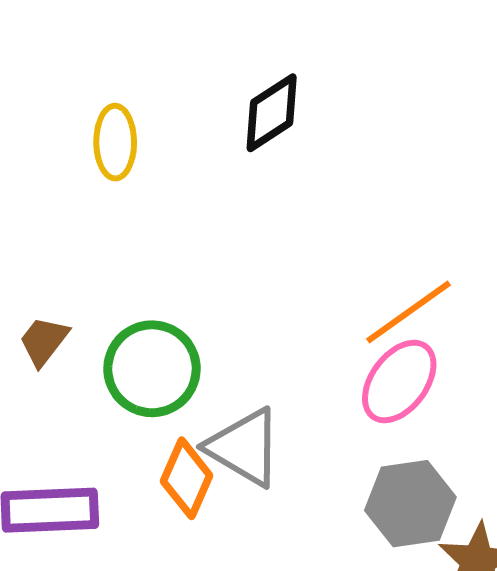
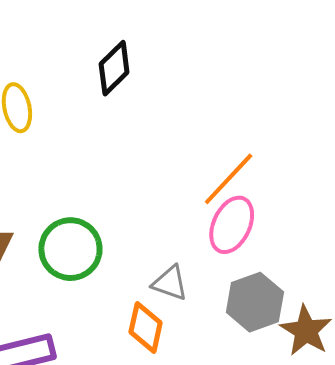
gray triangle: (244, 447) -> (170, 283), moved, size x0.7
orange diamond: (187, 478) -> (146, 327), moved

